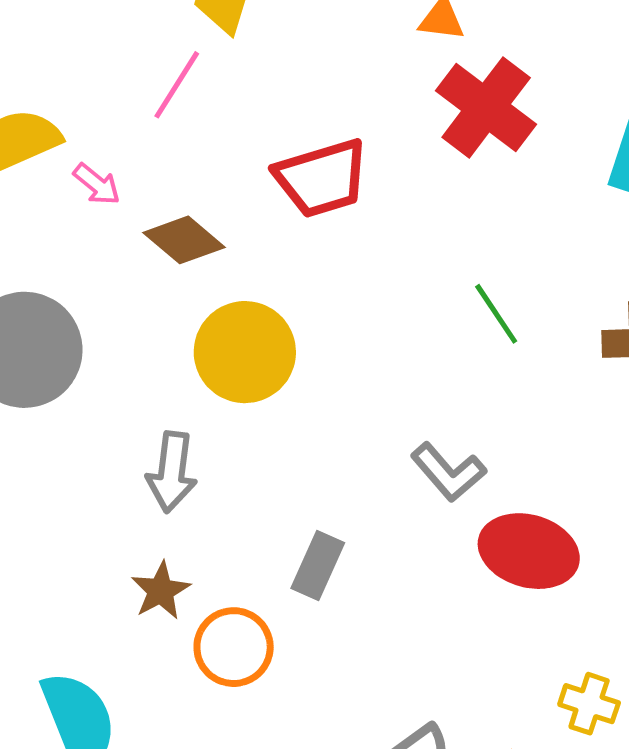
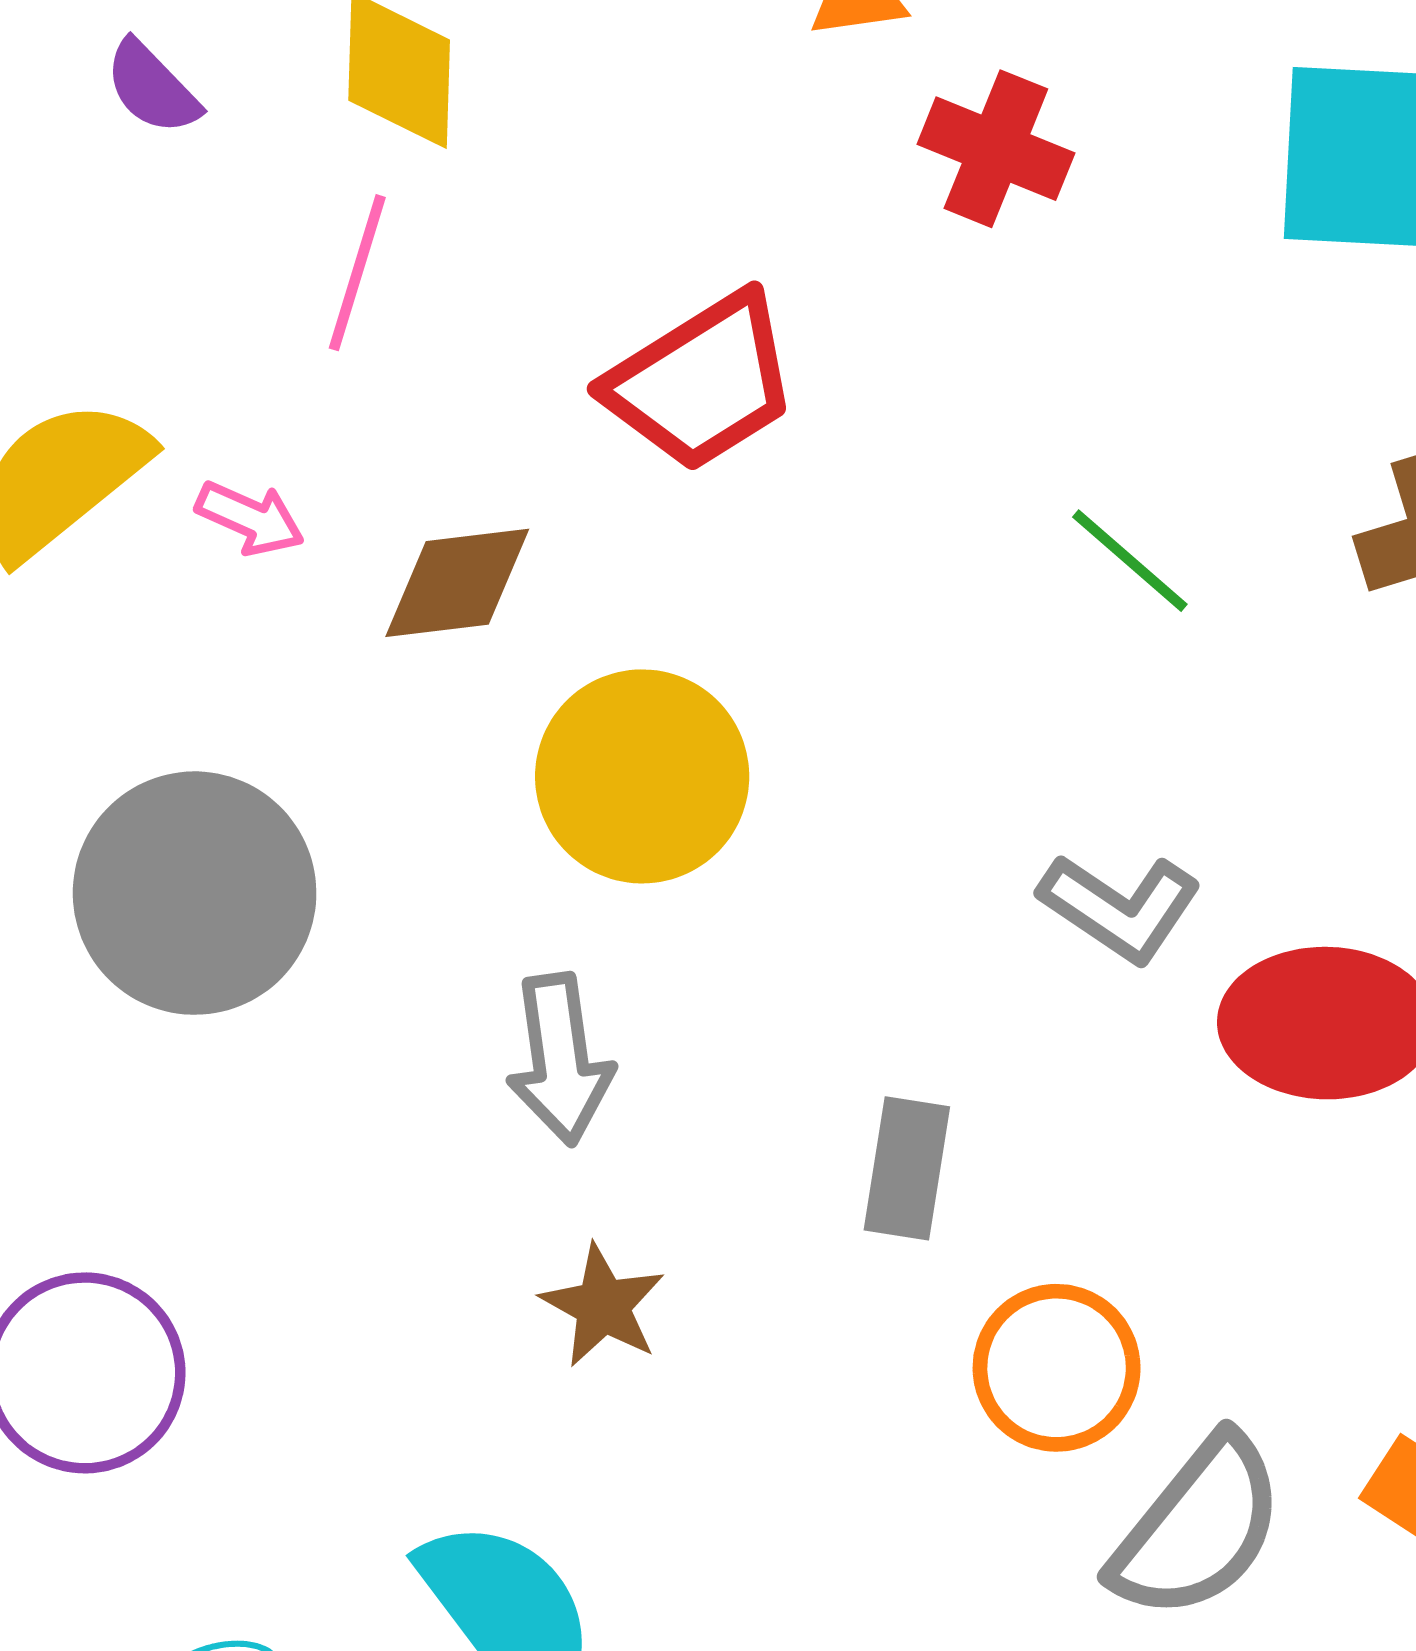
red cross: (486, 108) -> (996, 149), size x0.7
brown diamond: (184, 240) -> (457, 583), turned -32
orange circle: (234, 647) -> (1057, 1368), moved

